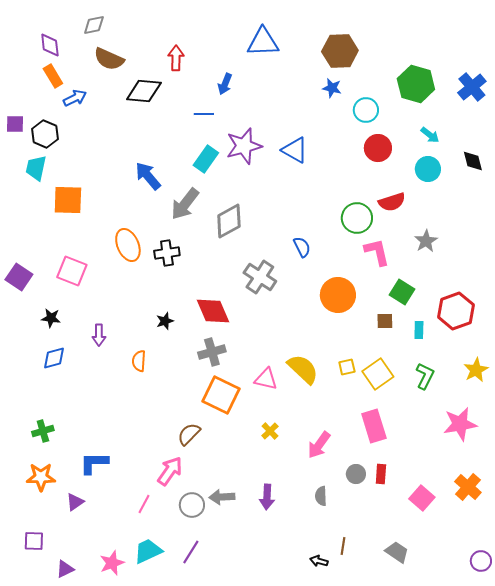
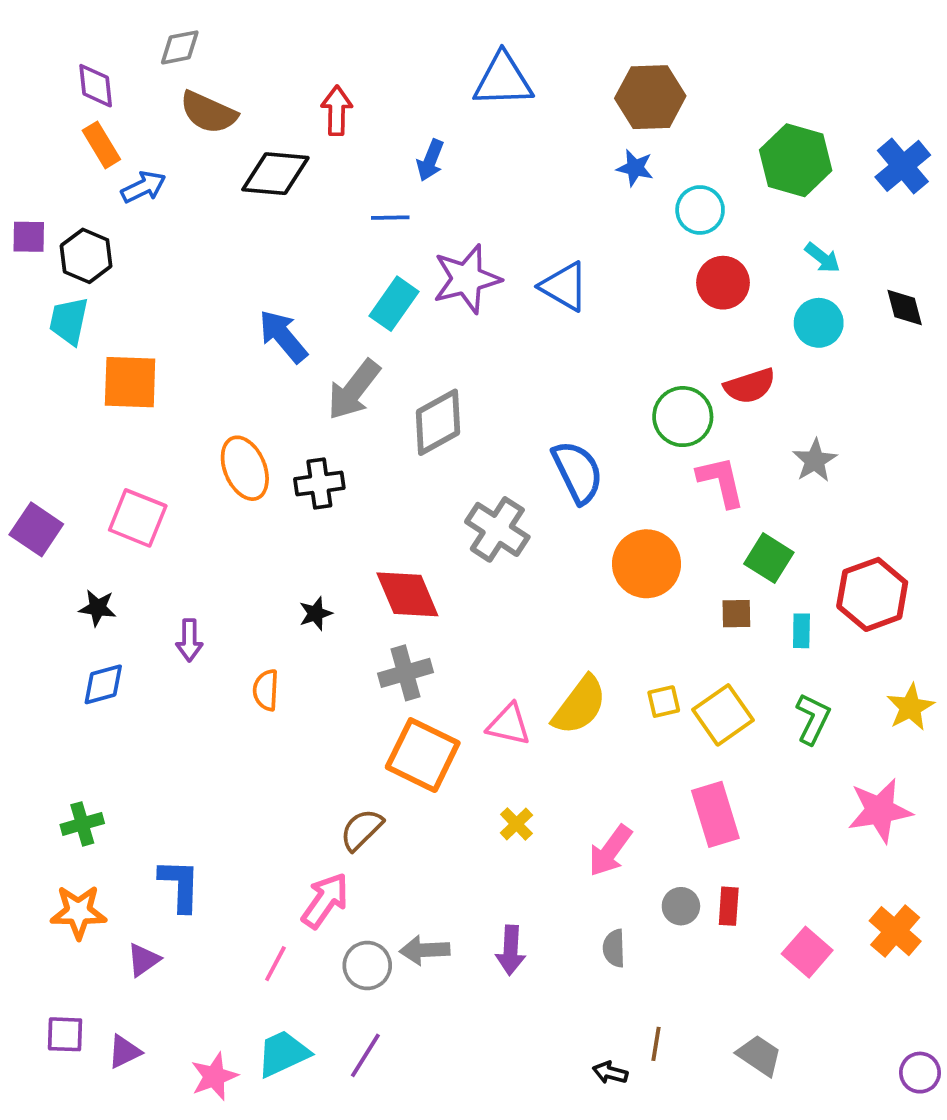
blue semicircle: (302, 247) -> (578, 472), size x1.6
yellow semicircle: (303, 369) -> (580, 705), turned 84
blue L-shape: (94, 463) -> (180, 885), turned 92
purple triangle: (65, 569) -> (124, 1052), moved

